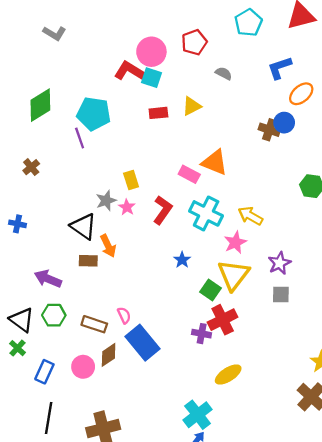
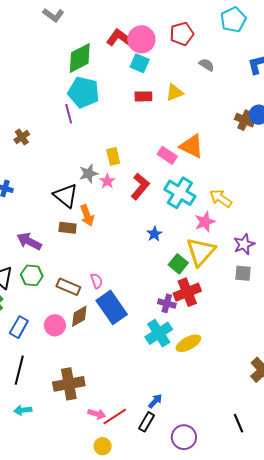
red L-shape: (130, 71) -> (120, 39), moved
green diamond: (40, 105) -> (80, 58), moved
cyan cross: (198, 415) -> (159, 333), moved

